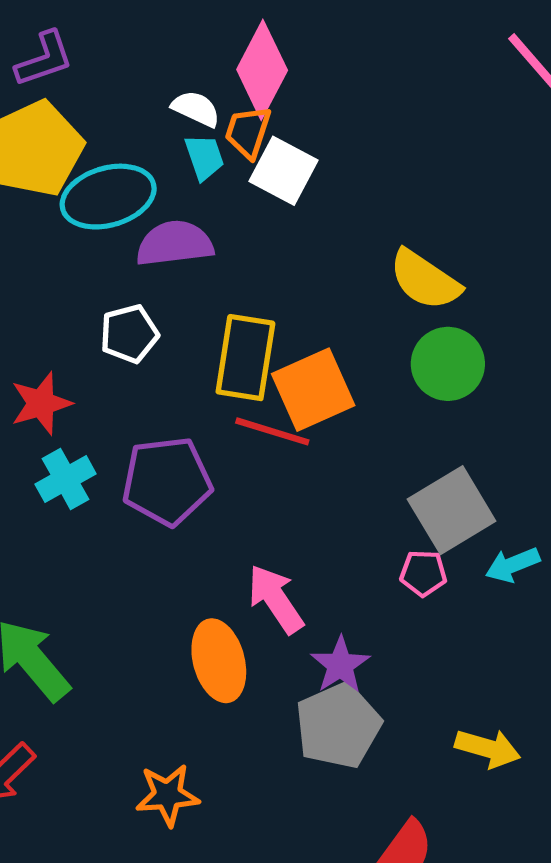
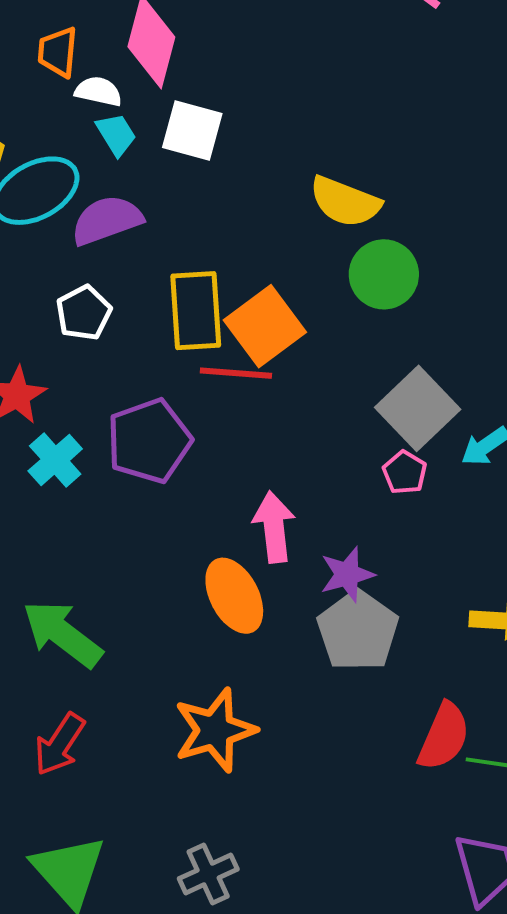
orange trapezoid: (248, 132) -> (58, 52), moved
pink pentagon: (423, 573) -> (405, 472), turned -30
pink arrow: (276, 599) -> (274, 527), turned 40
purple star: (340, 665) -> (347, 574), turned 30
orange star: (168, 795) -> (215, 730), size x1.4

